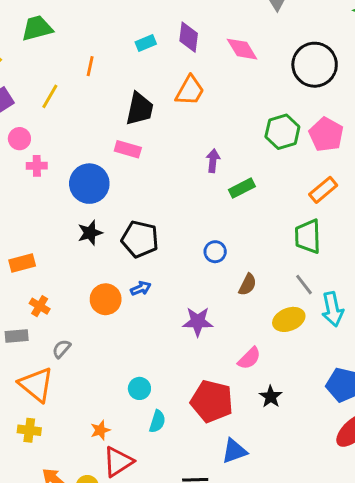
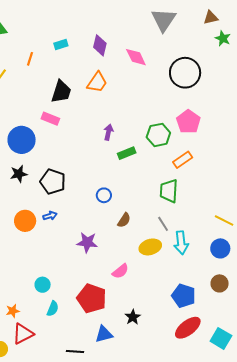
cyan rectangle: (146, 43) -> (61, 45), moved
green hexagon: (282, 132) -> (158, 135), moved
black star: (271, 397) -> (133, 317), moved

